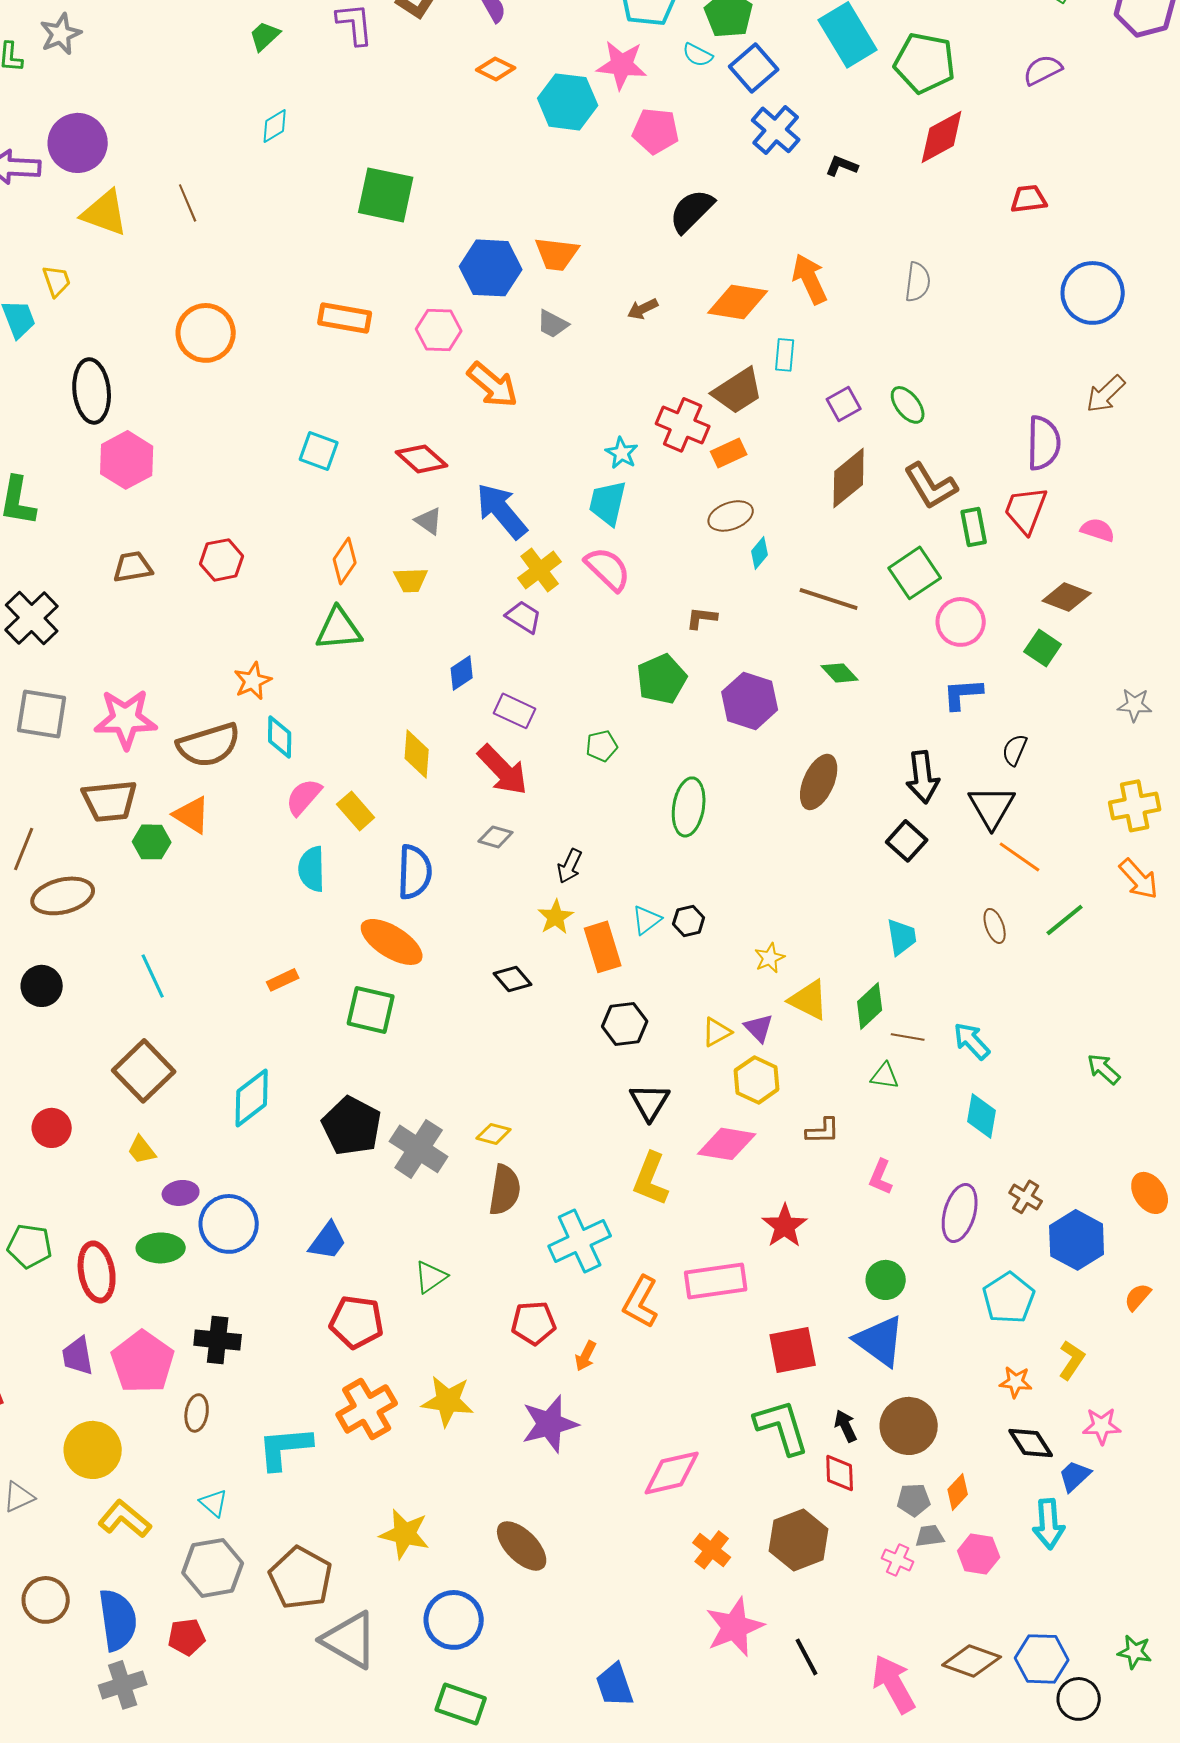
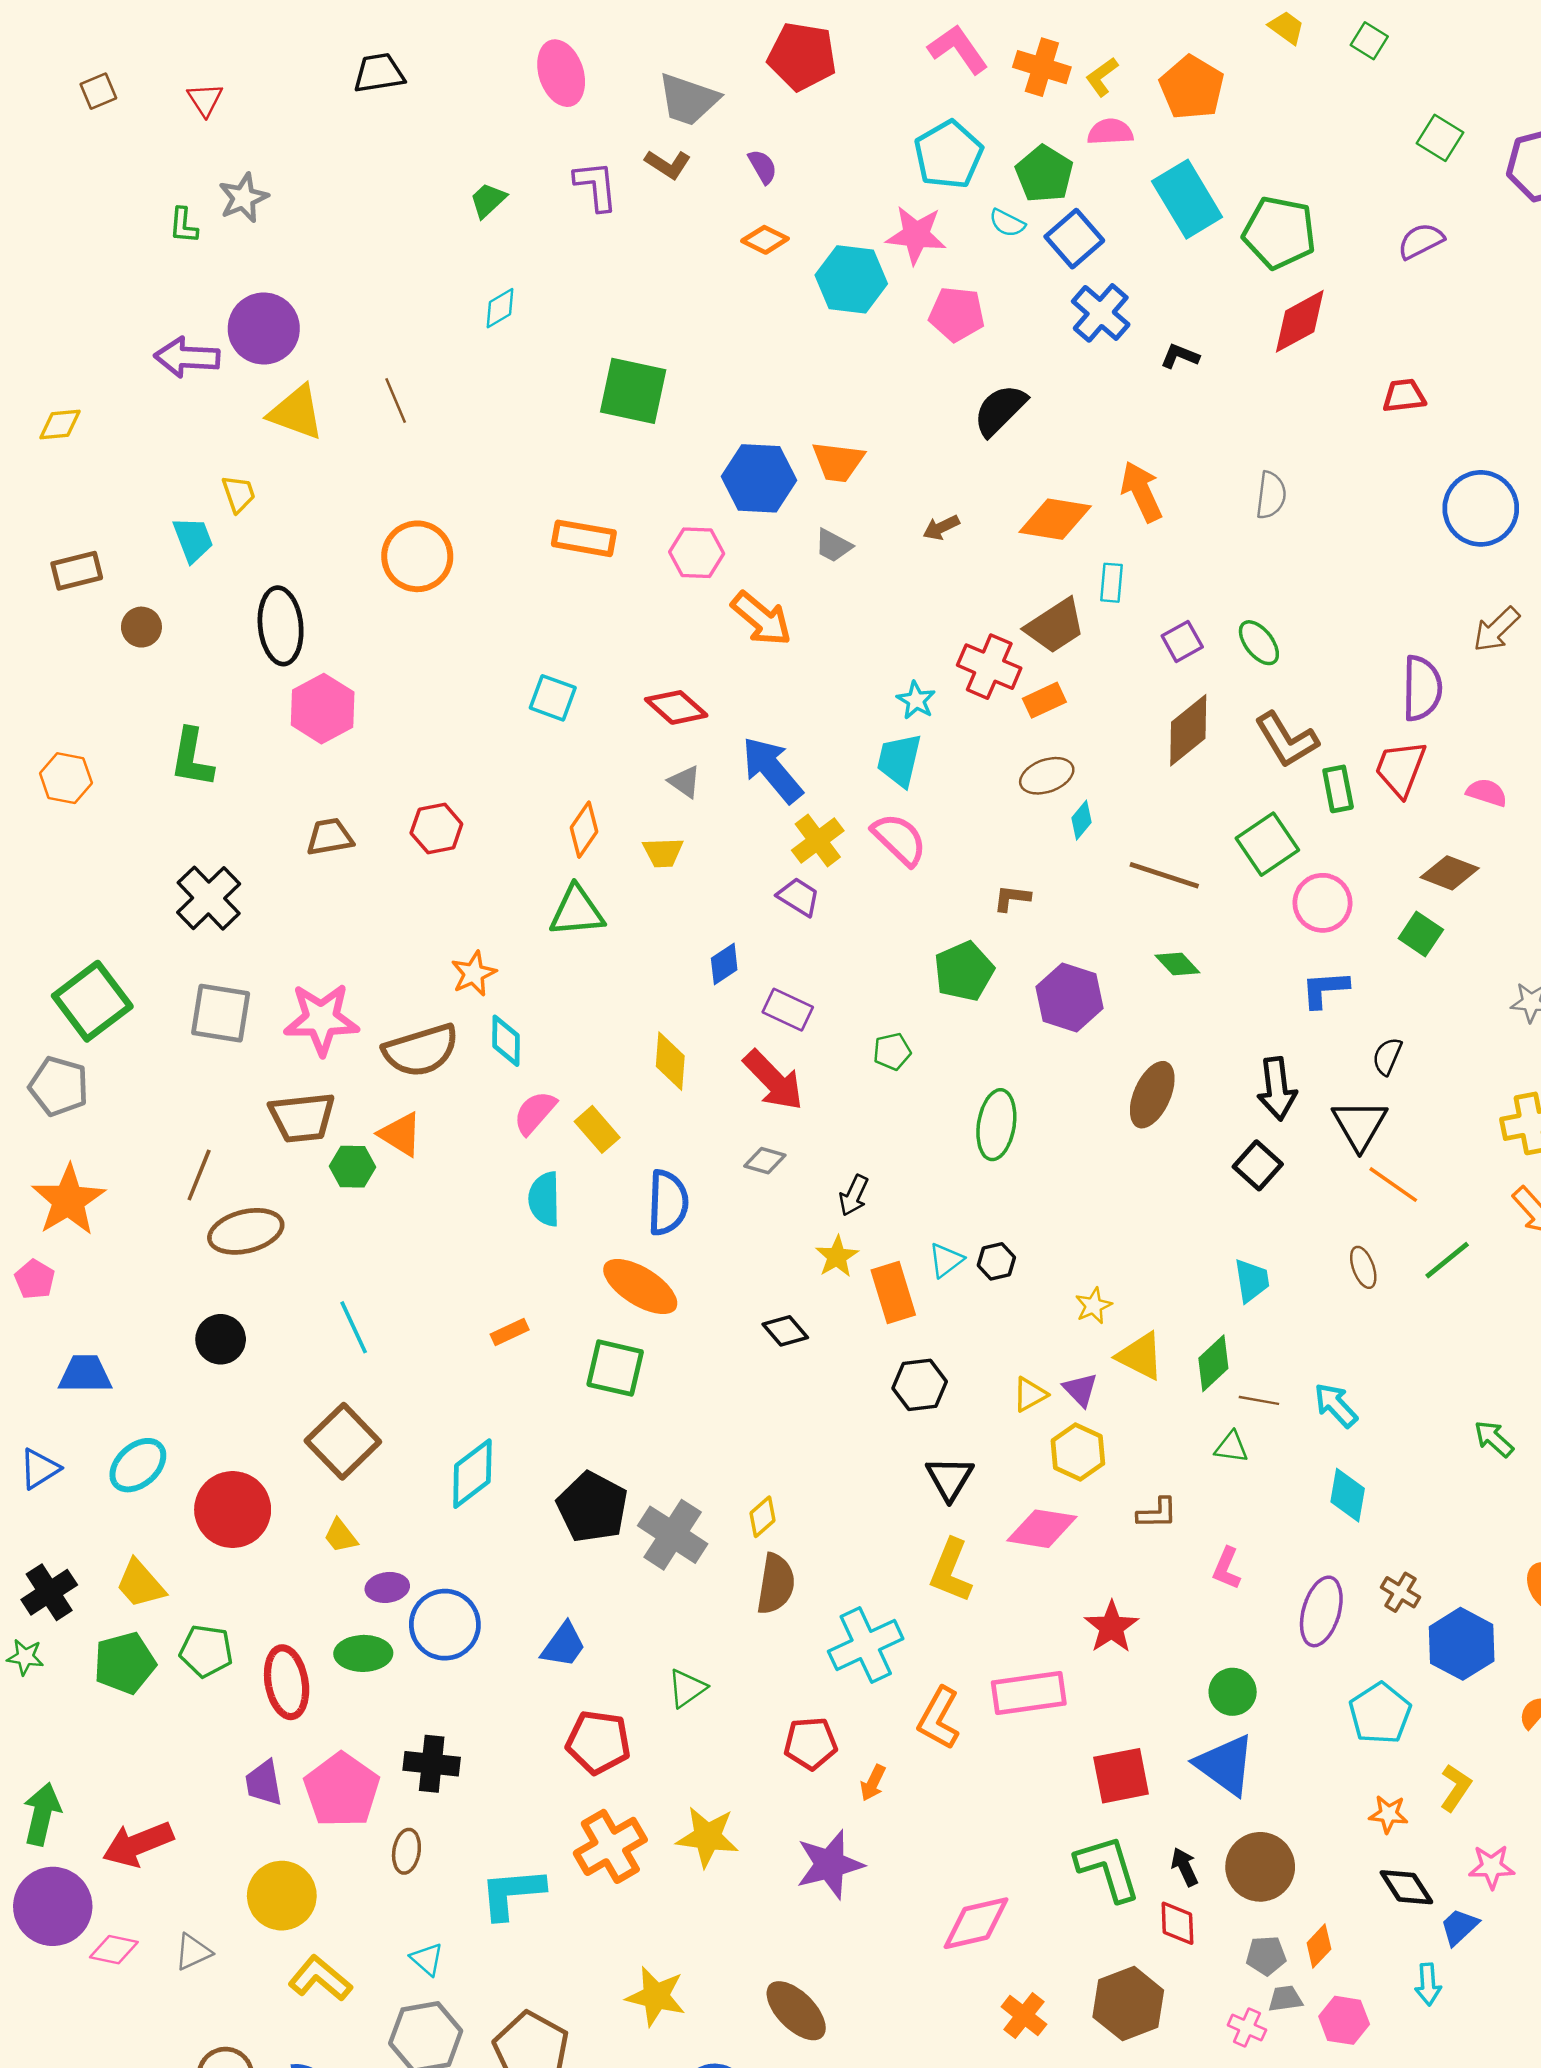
red circle: (52, 1128) -> (233, 1510), size x1.6
yellow diamond: (494, 1134) -> (763, 1517), turned -56
cyan arrow: (1049, 1524) -> (1428, 1984), size x0.7

